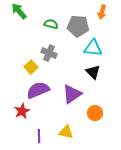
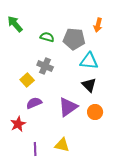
purple semicircle: (38, 90) -> (34, 103), size x0.7
orange circle: (95, 113) -> (95, 112), moved

